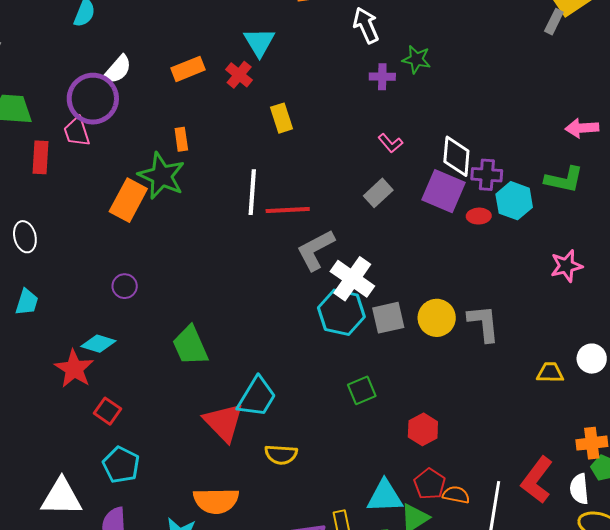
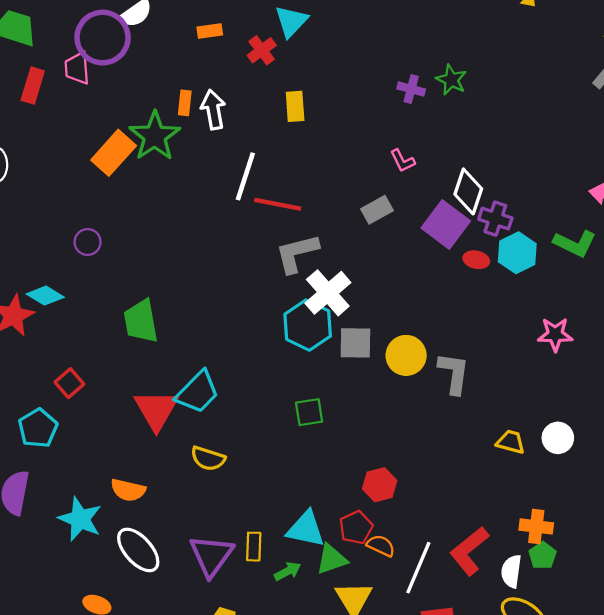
white arrow: (366, 25) -> (213, 110), moved
orange rectangle: (188, 69) -> (210, 31), size x0.7
red square: (107, 411) -> (69, 383), moved
red hexagon: (423, 429) -> (380, 485), moved
orange semicircle: (216, 501) -> (128, 490), size x0.7

